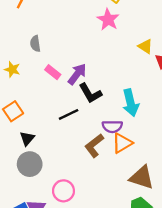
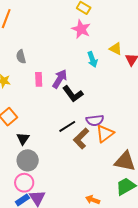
pink rectangle: (53, 72) -> (39, 79), turned 56
cyan arrow: (131, 103) -> (92, 59), moved, size x0.7
black line: (69, 114) -> (67, 126), moved
pink circle: (63, 191) -> (24, 183), moved

